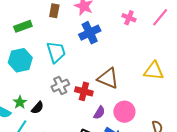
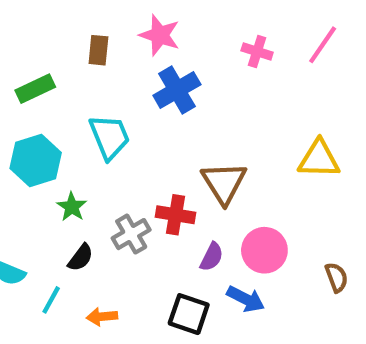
brown triangle: (108, 78) -> (224, 183), turned 40
gray cross: (60, 85) -> (131, 234), moved
green star: (20, 102) -> (72, 207), moved

